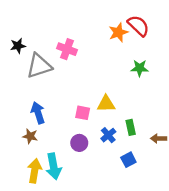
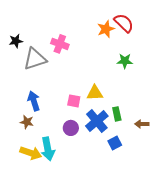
blue cross: (108, 135) -> (97, 121), size x1.6
yellow arrow: (35, 171) -> (31, 153), turned 100

